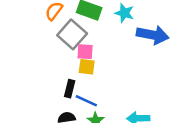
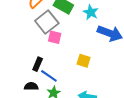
yellow square: (87, 67) -> (84, 61), moved

